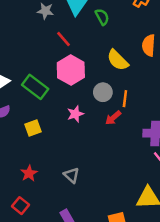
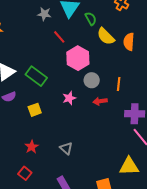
yellow semicircle: (118, 60) -> (106, 36), moved
pink hexagon: (71, 70) -> (78, 58), moved
orange line: (125, 99) -> (119, 84), moved
red arrow: (113, 118) -> (100, 101), turned 32

